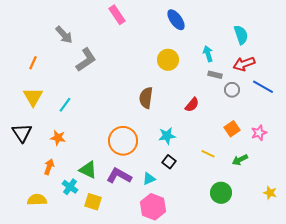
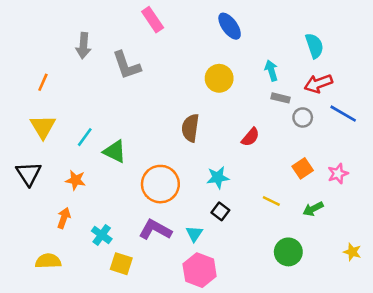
gray arrow: (64, 35) -> (83, 46), turned 48
gray L-shape: (86, 60) -> (126, 65), moved, turned 105
green triangle: (88, 170) -> (115, 151), moved
cyan triangle: (149, 179) -> (194, 234), turned -32
cyan cross: (70, 187) -> (102, 235), moved

